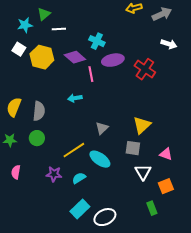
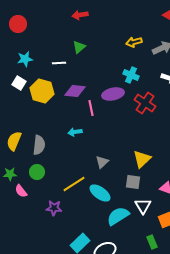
green triangle: (44, 14) -> (79, 47), moved
cyan cross: (97, 41) -> (131, 75), moved
purple diamond: (75, 57) -> (75, 91), turned -35
pink semicircle: (16, 172) -> (21, 191), moved, turned -48
cyan semicircle: (79, 178) -> (118, 216), moved, size x1.6

